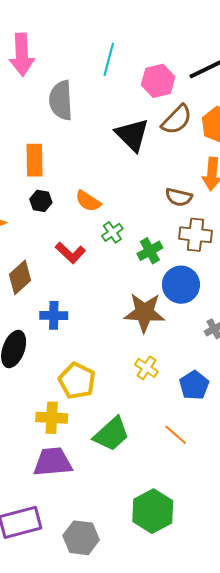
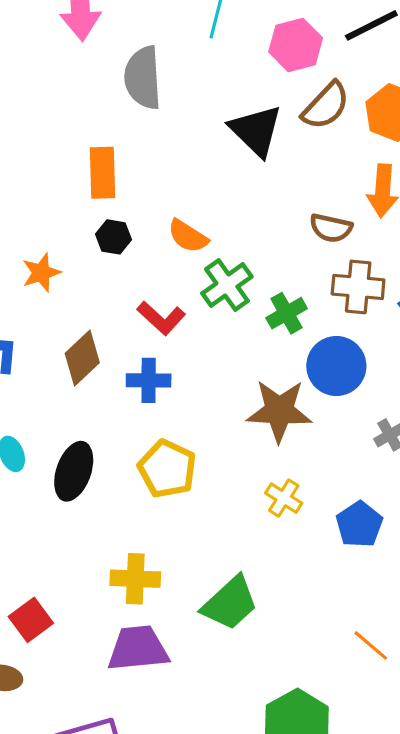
green cross: (112, 232) -> (227, 285), size x1.5
blue cross: (54, 315) -> (149, 380), moved
yellow pentagon: (77, 381) -> (167, 469), moved
orange line: (176, 435) -> (371, 645), moved

